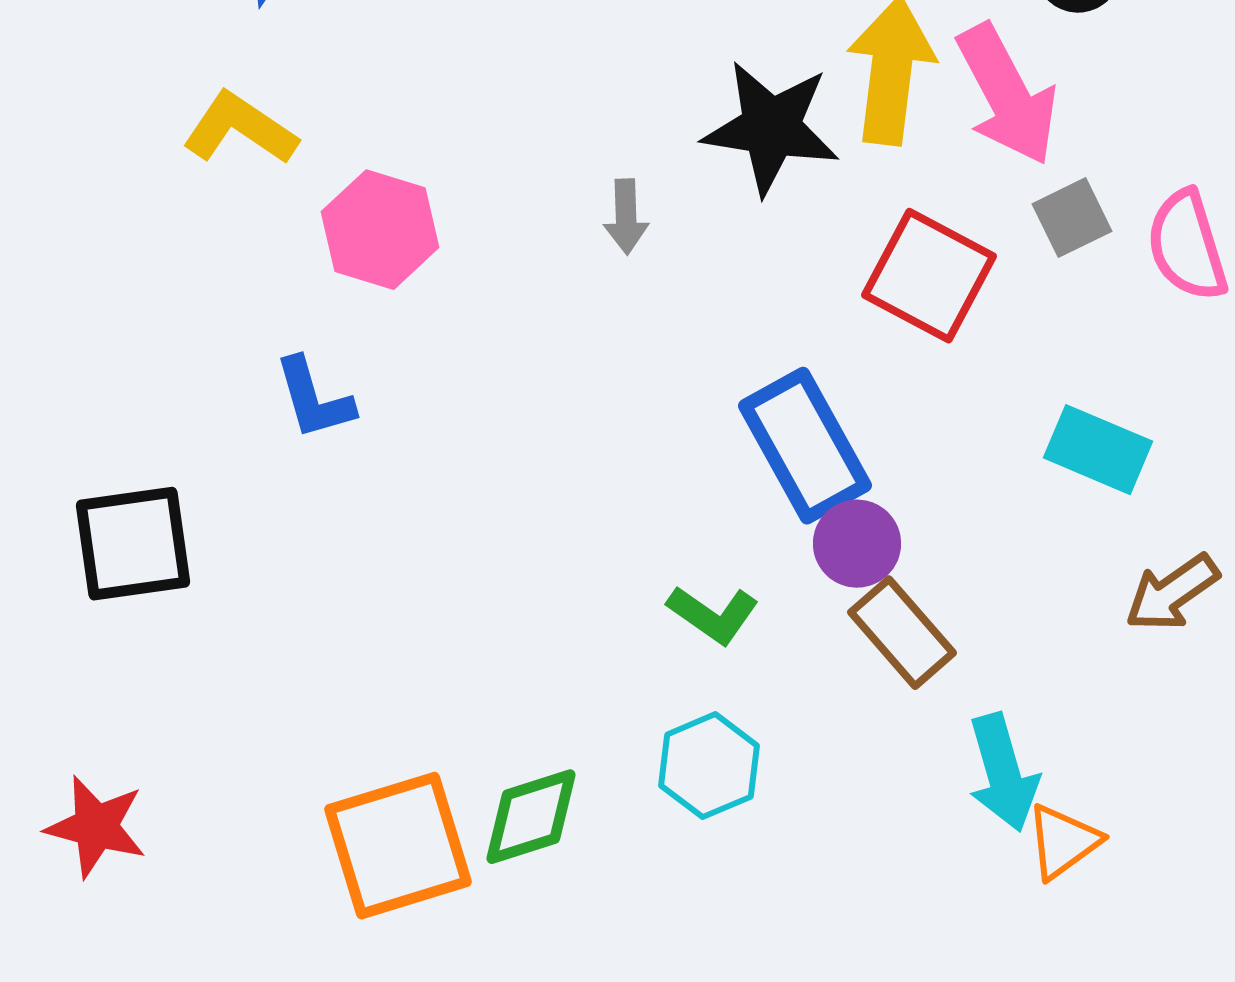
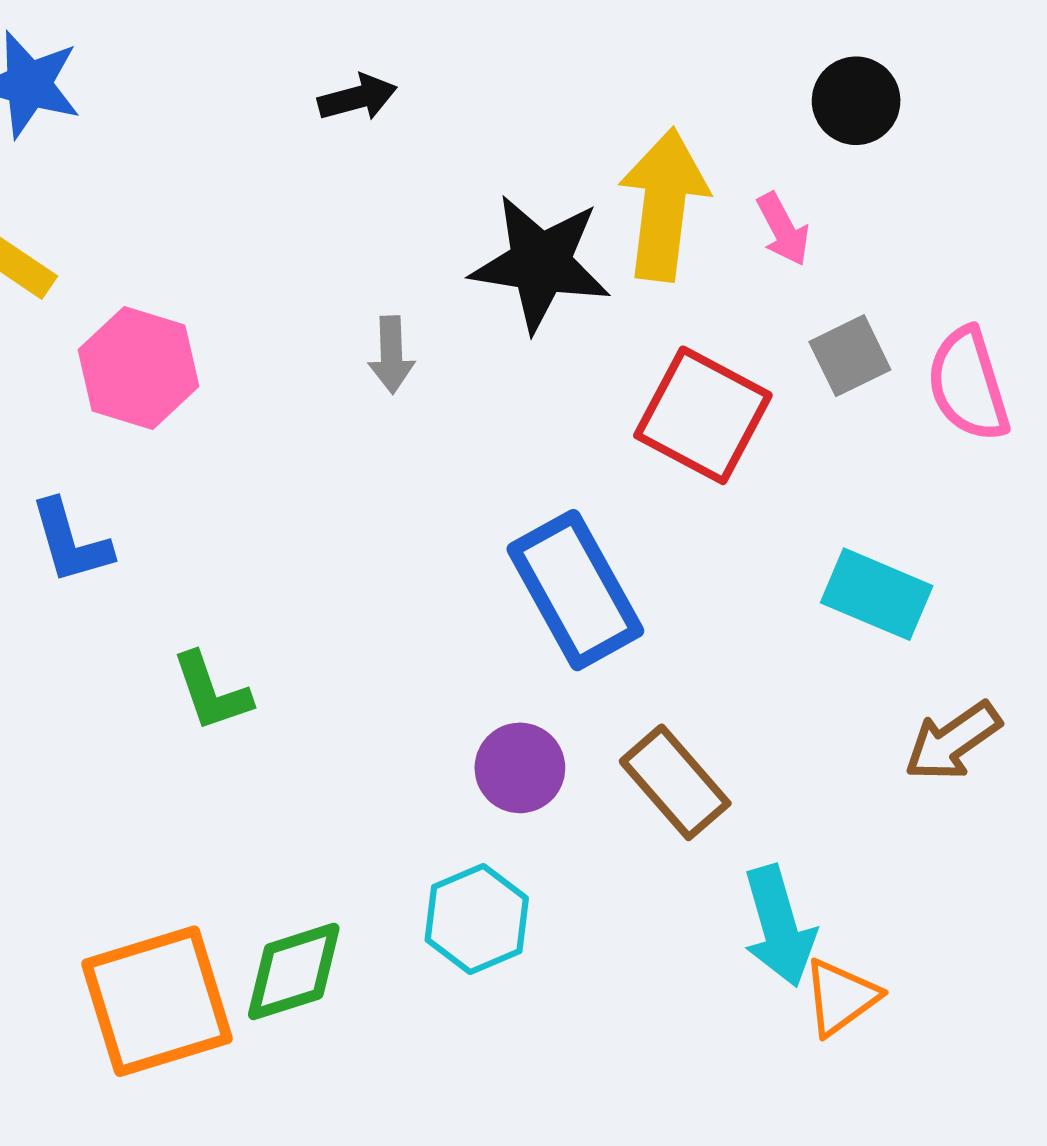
pink arrow: (1007, 95) -> (783, 229), size x0.5
purple circle: (857, 544) -> (520, 768), moved
green L-shape: (713, 615) -> (212, 692), moved, turned 36

